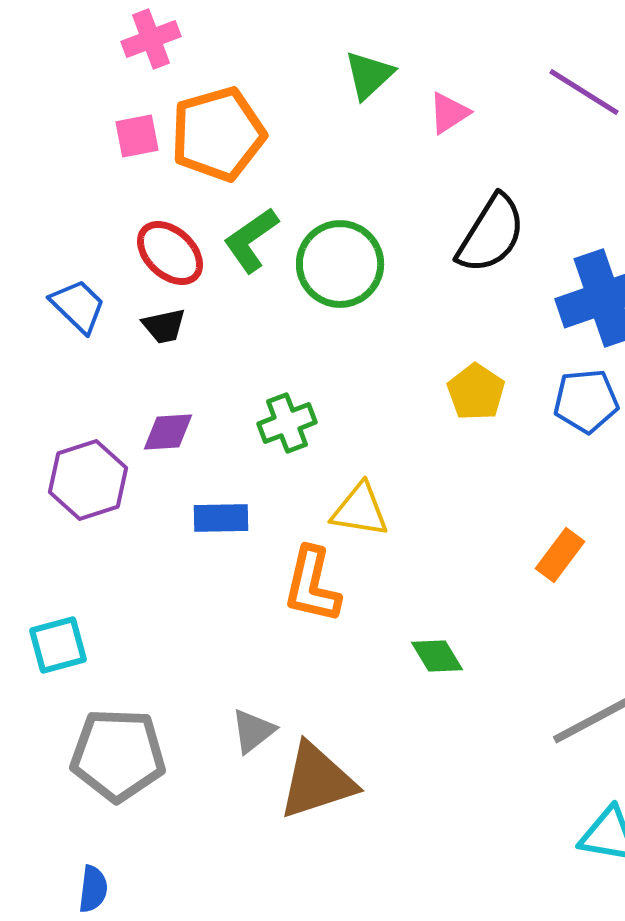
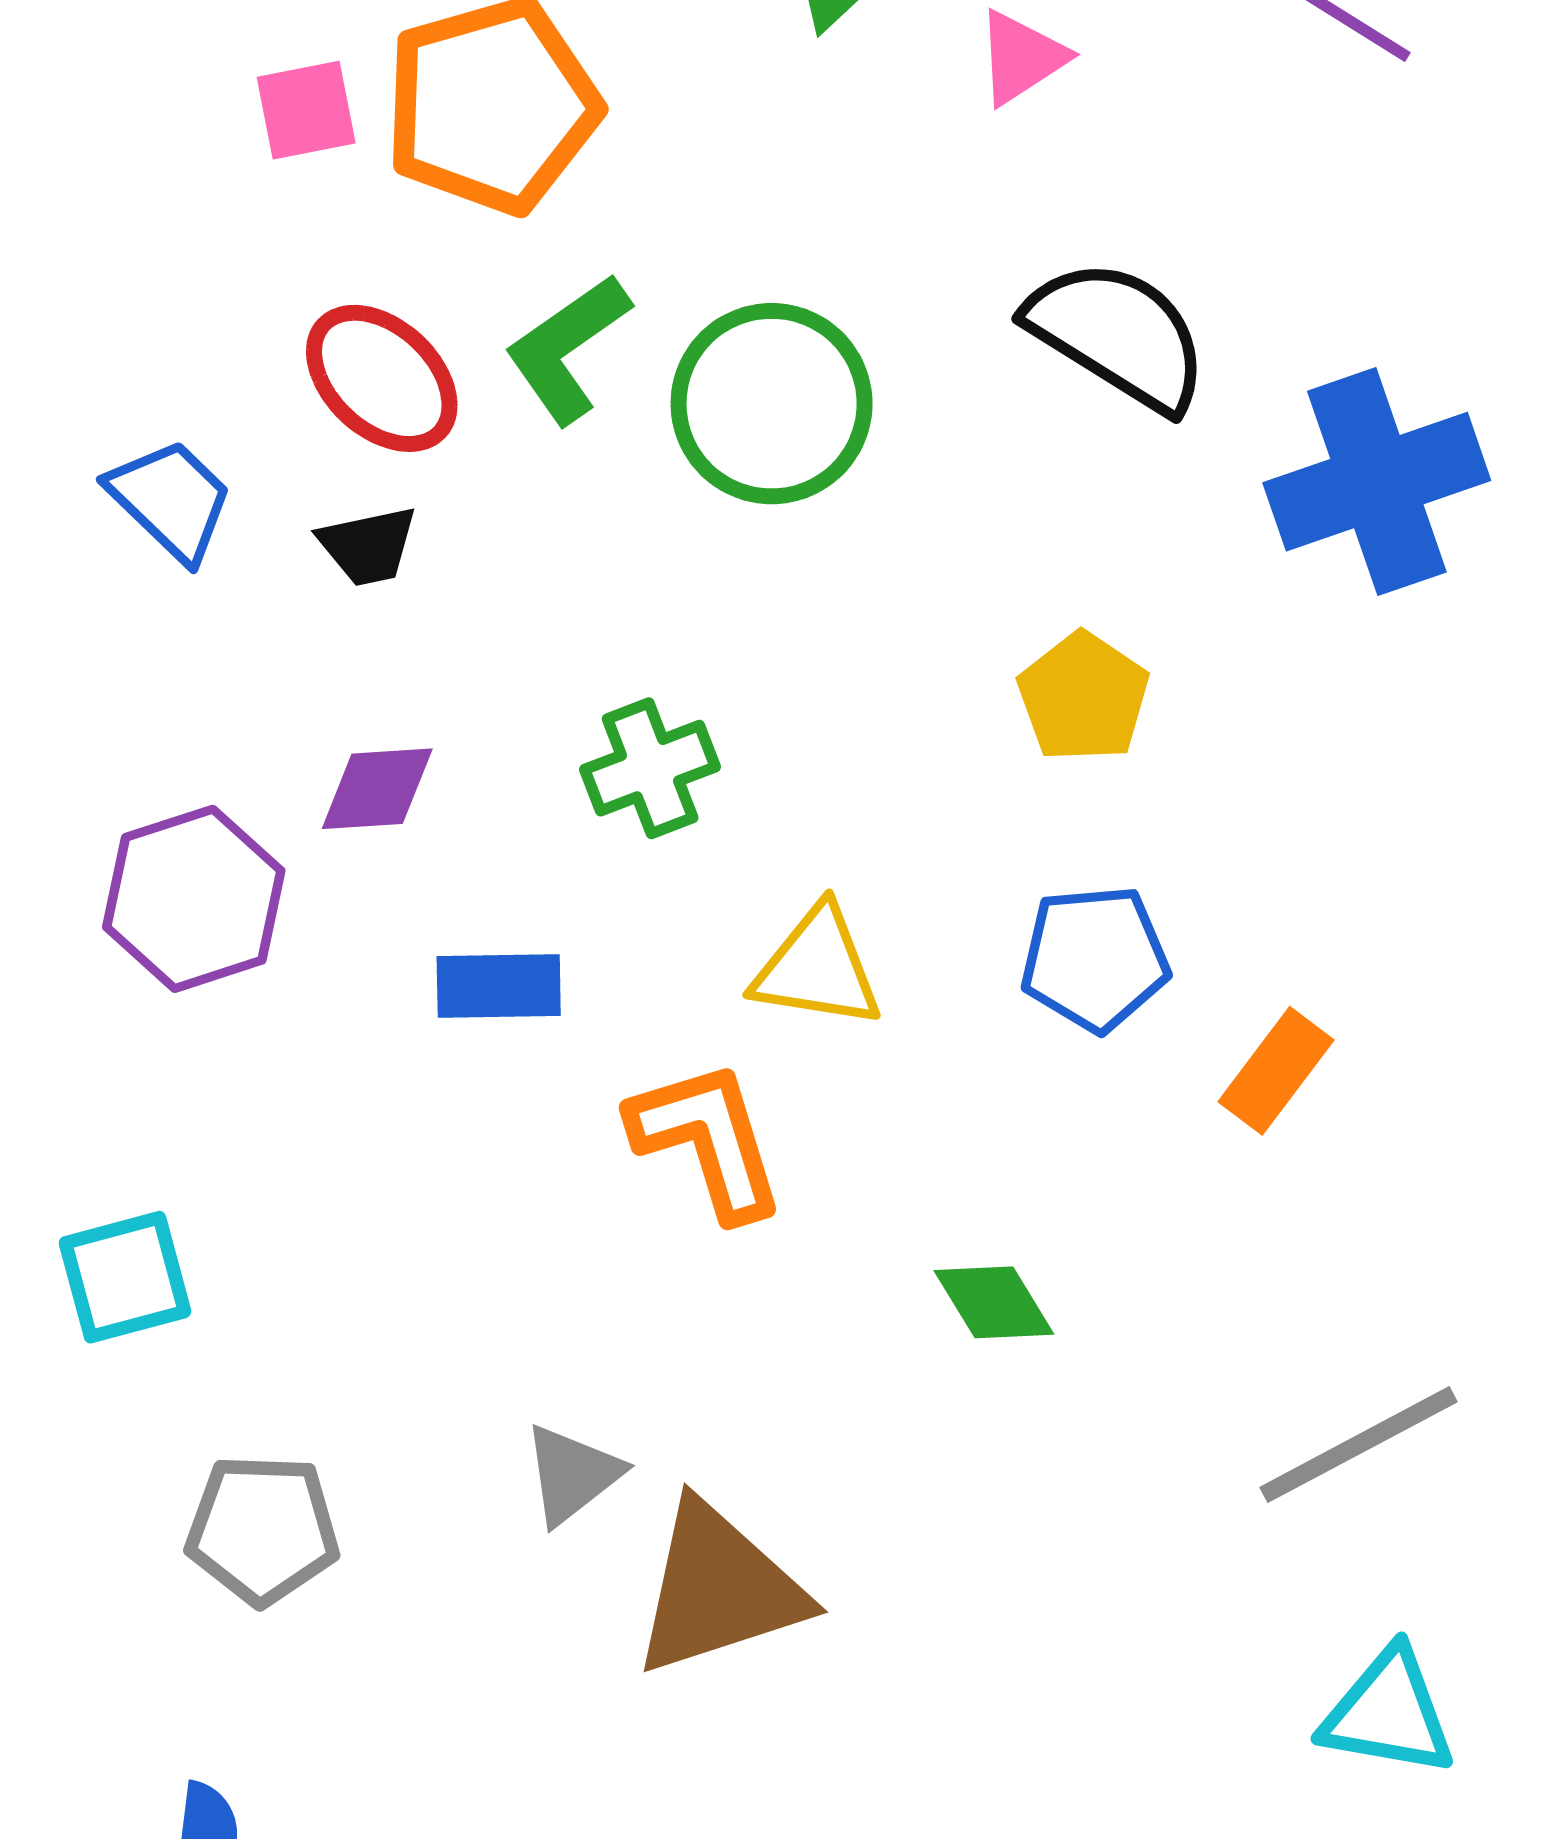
black semicircle: (491, 234) -> (1118, 335), turned -90
blue pentagon: (586, 401) -> (1095, 958), moved
orange L-shape: (312, 585) -> (707, 1140), turned 150
gray pentagon: (118, 755) -> (263, 1529), size x0.7

